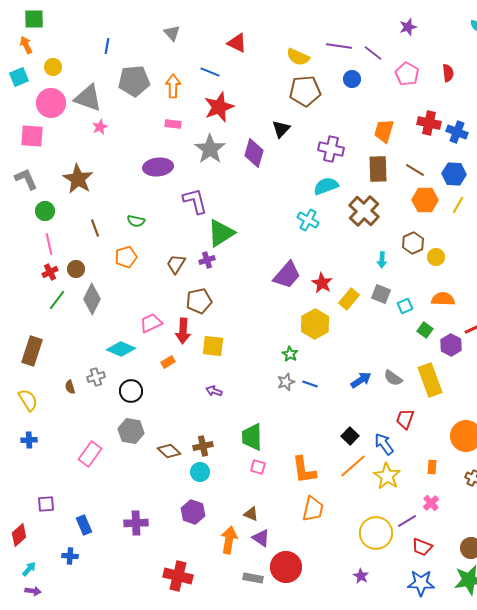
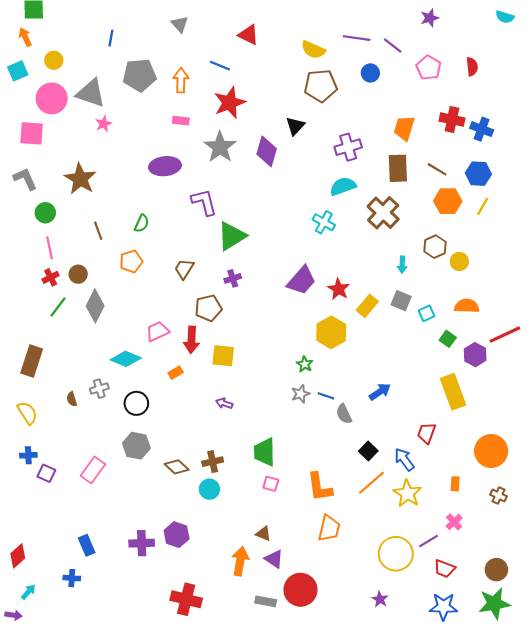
purple cross: (331, 149) -> (348, 147), turned -30
green semicircle: (136, 221) -> (142, 223), turned -78
purple cross: (207, 260) -> (233, 278), moved
gray semicircle: (393, 378) -> (344, 414), moved, turned 30
purple square: (46, 504) -> (46, 473), moved, turned 30
purple hexagon: (193, 512) -> (177, 535), moved
purple arrow: (33, 591) -> (14, 615), moved

